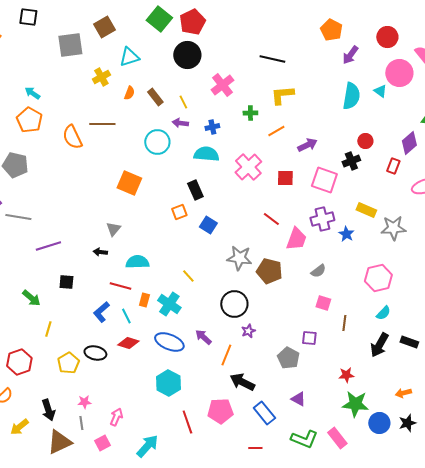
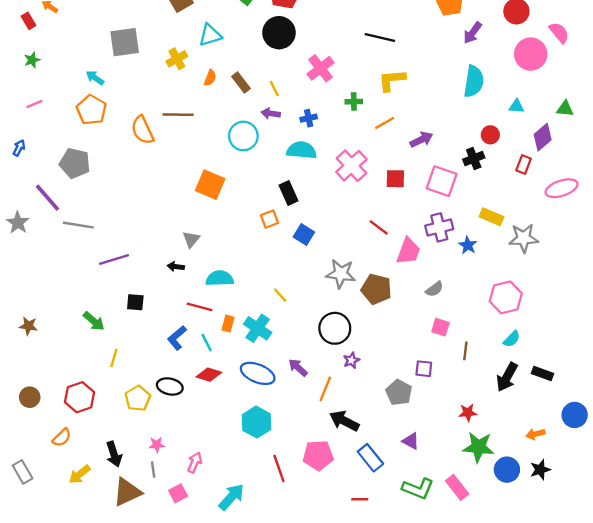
gray square: (70, 45) -> (125, 42), moved
cyan triangle: (380, 91) -> (516, 106), moved, turned -32

